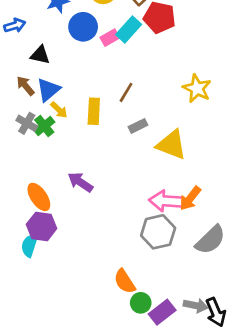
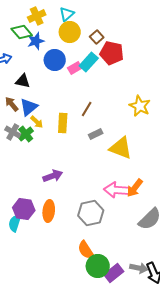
purple arrow: (80, 182) -> (53, 176), turned 126
orange ellipse: (39, 197) -> (49, 211), moved, turned 40
gray hexagon: (158, 232) -> (91, 213), moved
green circle: (141, 303) -> (98, 266), size x1.5

